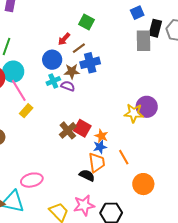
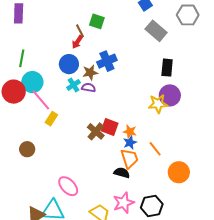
black rectangle: (155, 28) -> (167, 68), moved
gray rectangle: (144, 41) -> (156, 31), turned -40
brown line: (79, 48) -> (80, 31), moved, turned -72
pink ellipse: (32, 180) -> (68, 186), turned 70

